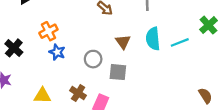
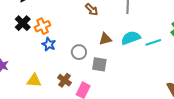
cyan semicircle: (153, 39) -> (131, 38), turned 72
brown triangle: (123, 42) -> (105, 39), turned 48
black cross: (14, 48) -> (23, 23), moved

